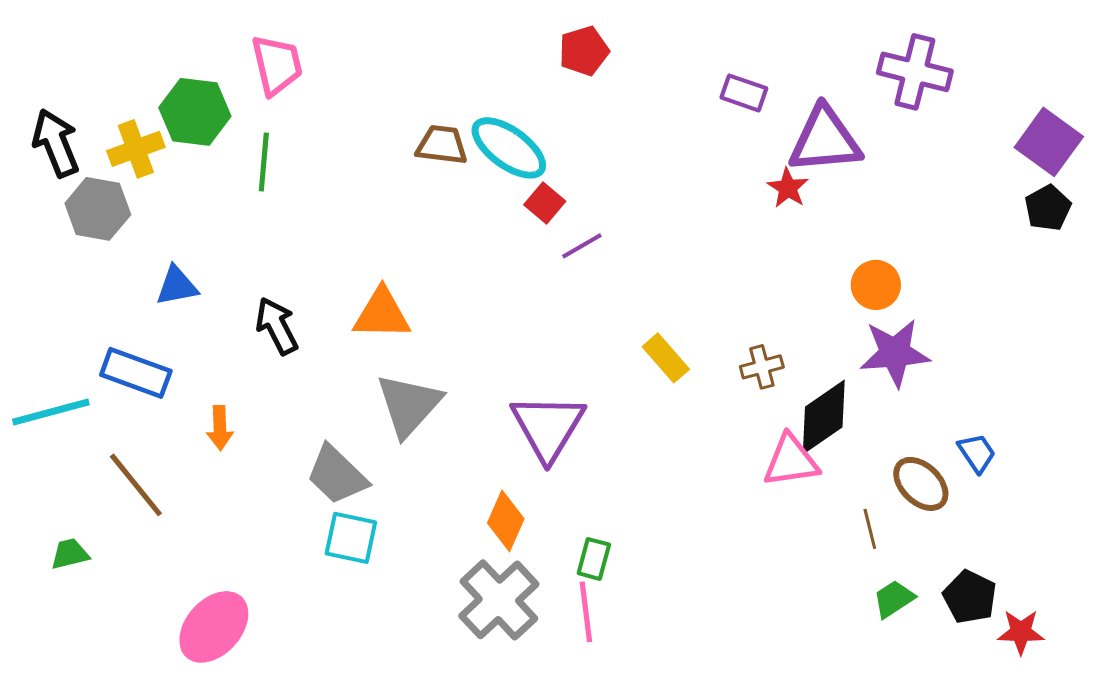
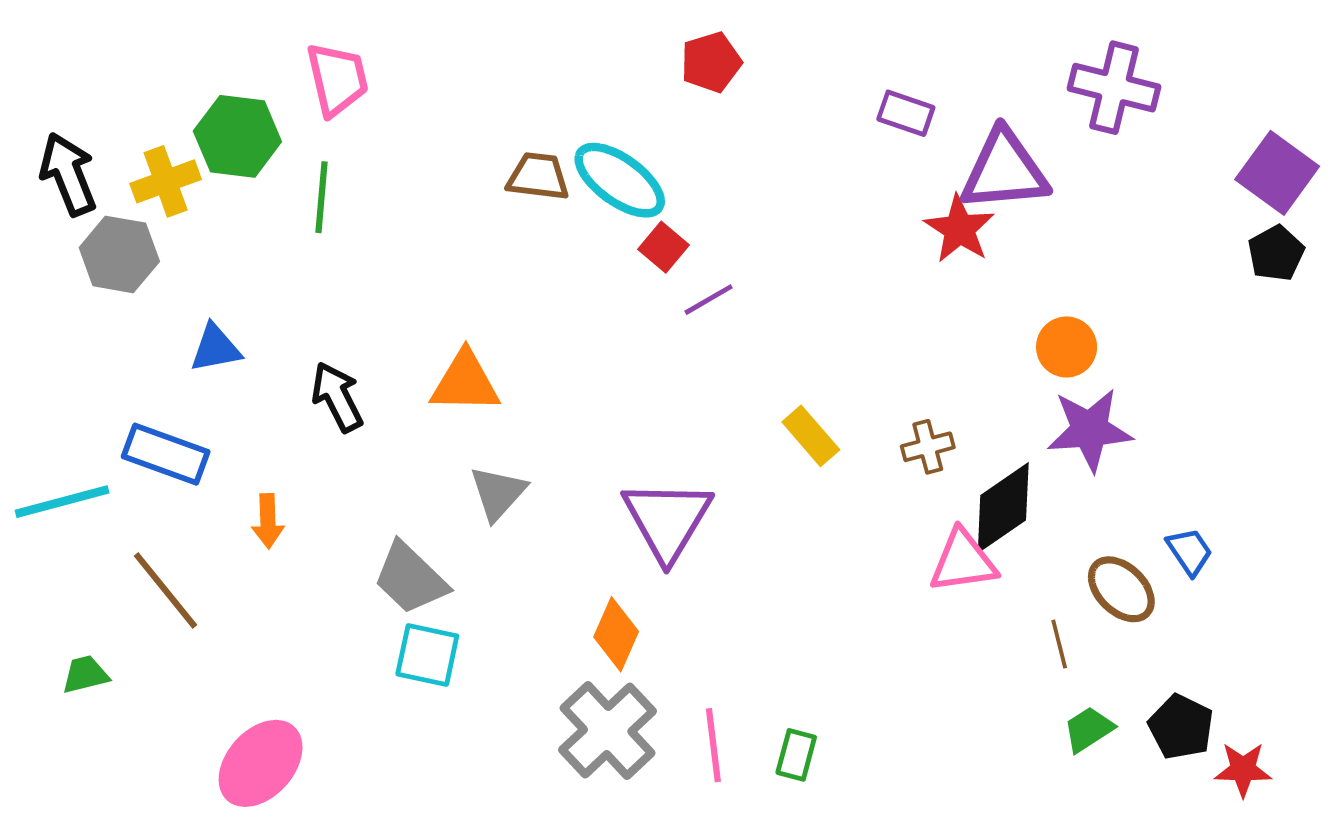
red star: (788, 188) -> (959, 229), size x1.4
gray triangle: (409, 405) -> (498, 493), size x0.7
green rectangle: (594, 559) -> (796, 755), moved

